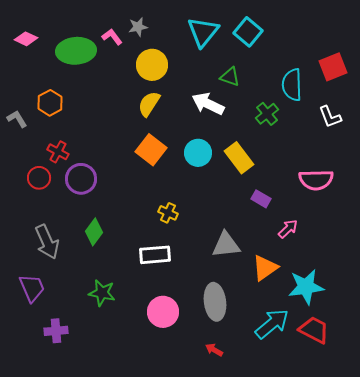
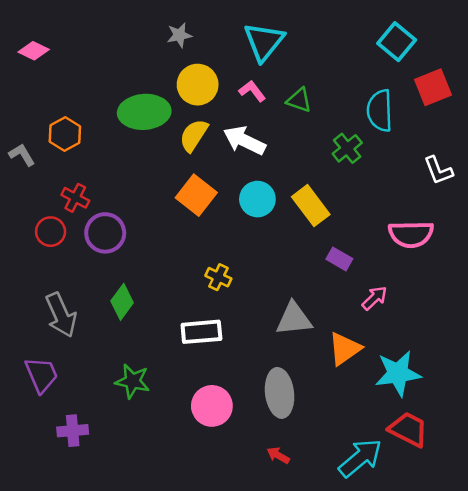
cyan square: (248, 32) -> (397, 42), moved
pink L-shape: (112, 37) -> (252, 91), moved
green ellipse: (76, 51) -> (144, 112), moved
white arrow: (208, 104) -> (244, 141), moved
white L-shape: (330, 117) -> (438, 170), moved
cyan arrow: (272, 324) -> (360, 458), moved

